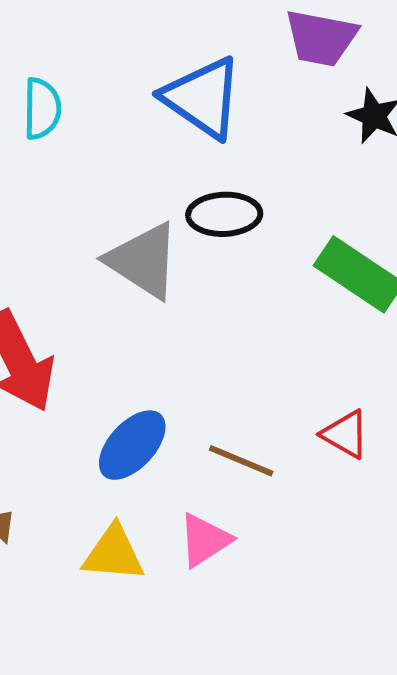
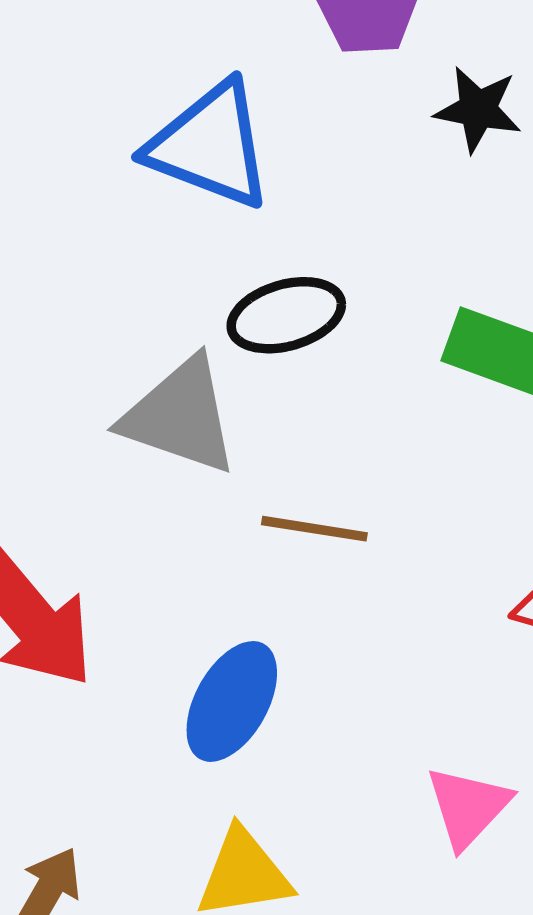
brown line: (241, 461) -> (314, 529), moved
pink triangle: (205, 540) -> (468, 807), moved

